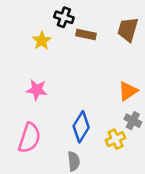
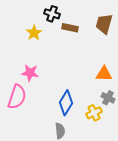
orange triangle: (128, 91) -> (104, 74), turned 36
pink semicircle: (29, 138) -> (17, 97), moved

